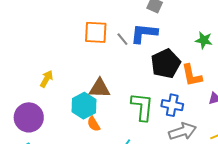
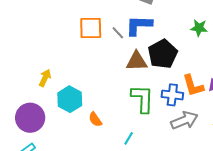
orange L-shape: (192, 75) -> (193, 86), moved
brown triangle: (100, 88) -> (137, 61), moved
cyan hexagon: (84, 106) -> (70, 99), moved

